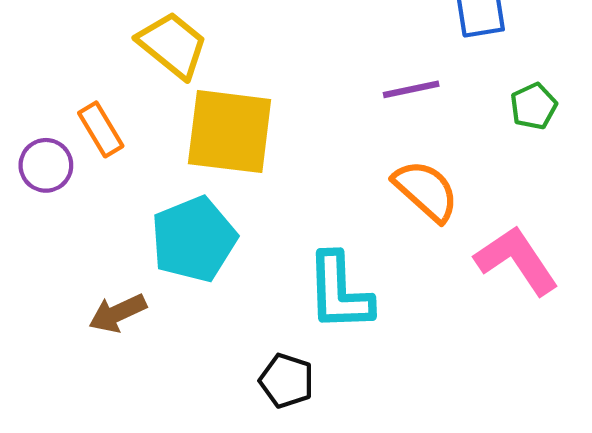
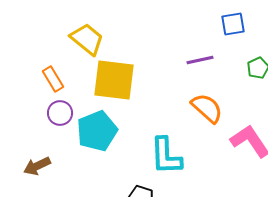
purple circle: (46, 165) -> (60, 113), moved
brown arrow: (118, 313) -> (37, 166), moved

